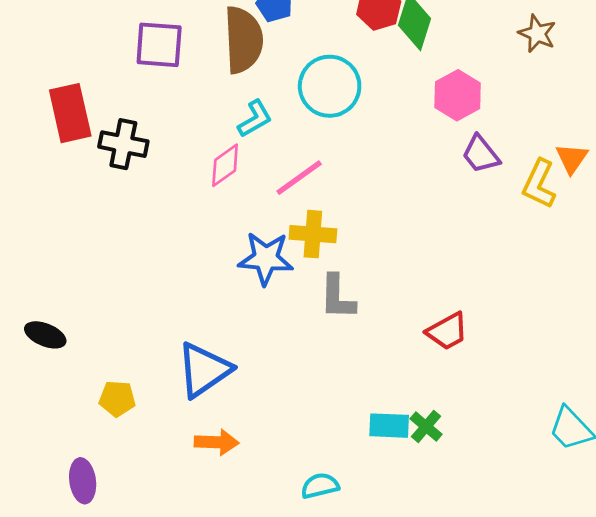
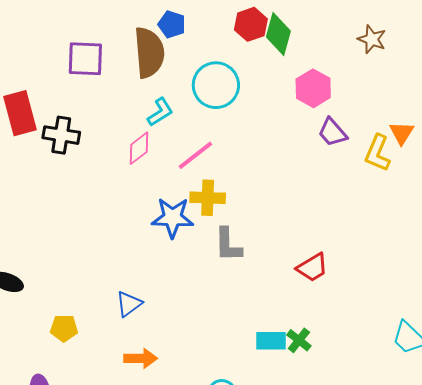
blue triangle: (204, 370) -> (129, 304), size x0.6

